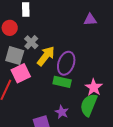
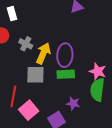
gray square: (15, 56) -> (35, 75), moved
pink square: (21, 73) -> (29, 110), moved

